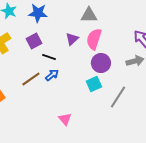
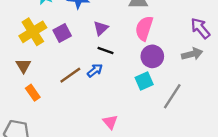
purple triangle: (72, 39) -> (101, 28), moved
purple square: (34, 41) -> (62, 33), moved
black line: (49, 57) -> (105, 51), moved

